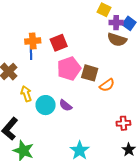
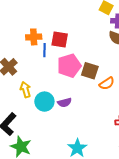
red square: (59, 43) -> (60, 39), turned 30
blue line: (31, 53) -> (44, 50), moved
purple semicircle: (66, 105) -> (65, 102), turned -56

